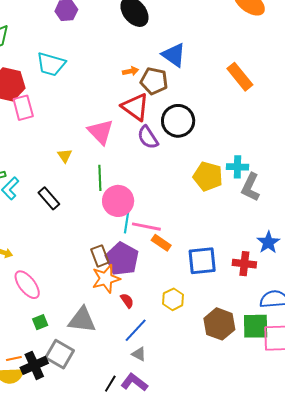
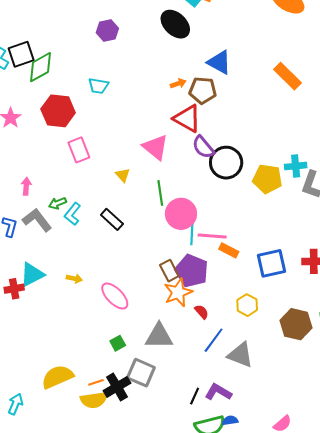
cyan trapezoid: (51, 64) -> (98, 86), size x0.7
pink rectangle: (23, 108) -> (79, 150), moved
black circle: (178, 121) -> (226, 163), moved
pink ellipse: (27, 285) -> (115, 296), moved
gray triangle: (139, 354) -> (240, 355), moved, size x1.8

